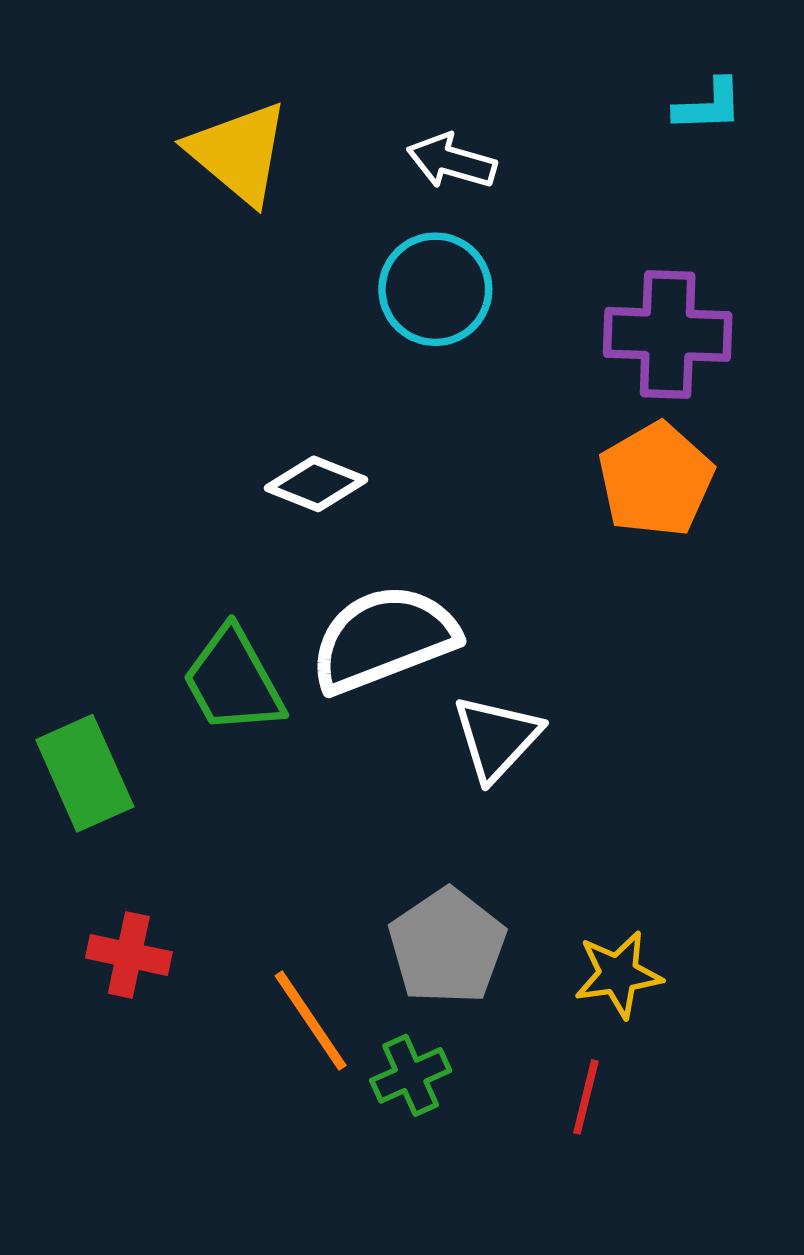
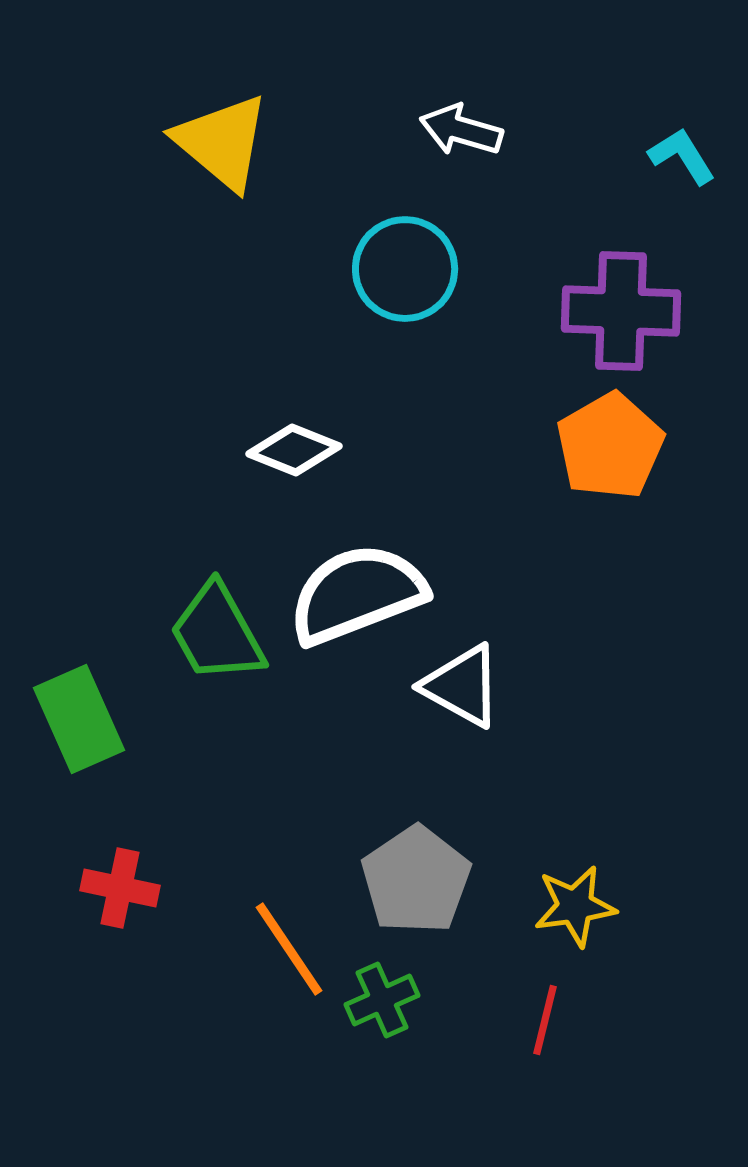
cyan L-shape: (708, 105) -> (682, 156), moved, turned -120
white arrow: (451, 161) -> (461, 130), moved
white triangle: (497, 738) -> (462, 686), turned -44

